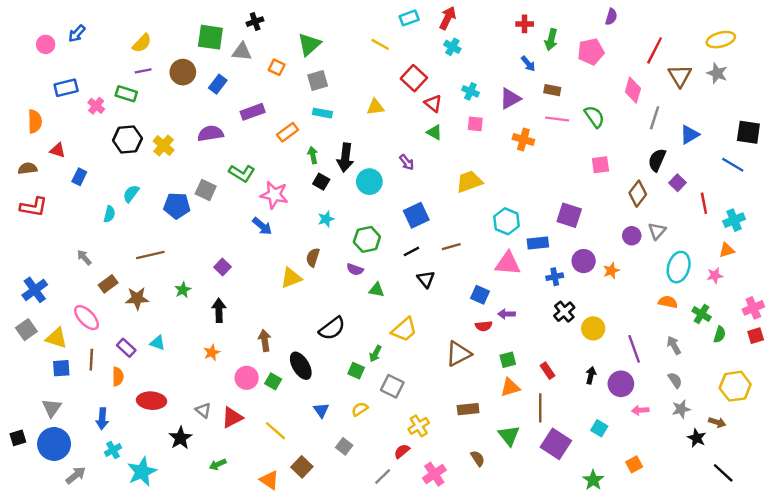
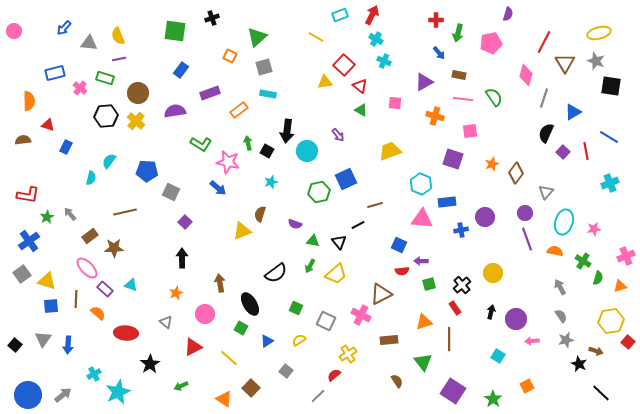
yellow semicircle: (142, 43) -> (118, 36), turned 114
pink circle: (46, 44) -> (14, 31), moved
gray triangle: (242, 52) -> (89, 43), moved
brown circle: (183, 72) -> (138, 93), moved
cyan cross: (470, 91) -> (384, 61), moved
yellow triangle: (375, 107) -> (325, 82), moved
black square: (748, 132) -> (611, 86), moved
green arrow: (313, 155) -> (248, 143), moved
pink square: (600, 165) -> (470, 131), moved
gray square: (206, 190) -> (171, 192), moved
brown diamond: (638, 194) -> (516, 173), moved
red line: (704, 203) -> (586, 151), moved
red L-shape: (34, 207) -> (28, 195), moved
purple square: (569, 215) -> (453, 159), moved
purple circle: (632, 236) -> (525, 213), moved
green hexagon: (367, 239) -> (319, 192), moved
orange triangle: (727, 250) -> (620, 286), moved
black line: (411, 251) -> (358, 225), moved
orange star: (611, 271) -> (492, 164), moved
black triangle: (426, 279) -> (339, 242), moved
green star: (183, 290) -> (47, 217), moved
black cross: (564, 312) -> (462, 285), moved
pink ellipse: (87, 318) -> (87, 268), moved
red square: (756, 336) -> (628, 342), moved, turned -32
purple line: (634, 349) -> (527, 239), moved
green arrow: (375, 354) -> (310, 266), moved
green square: (508, 360) -> (429, 284), moved
orange semicircle: (118, 377) -> (98, 313), turned -49
green square: (273, 381) -> (241, 328), moved
gray triangle: (203, 410) -> (166, 322), moved
blue triangle: (321, 410) -> (267, 341), turned 32
blue arrow: (102, 419) -> (68, 345), moved
black square: (18, 438) -> (15, 345), moved, turned -32
blue circle: (54, 444) -> (28, 395), moved
purple square: (556, 444) -> (453, 391), moved
pink cross: (434, 474) -> (361, 315), moved, turned -30

